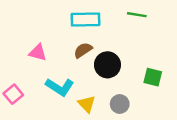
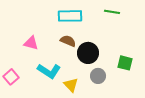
brown semicircle: (83, 50) -> (68, 41), turned 56
gray circle: (120, 104) -> (98, 76), moved

